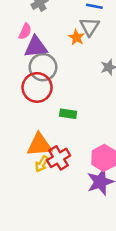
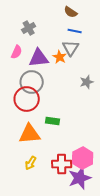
purple triangle: (36, 47) -> (39, 58), moved
orange triangle: (39, 145) -> (30, 134), moved
red cross: (59, 158) -> (62, 164), moved, turned 30

